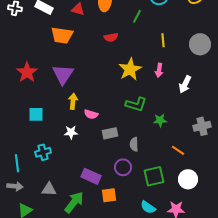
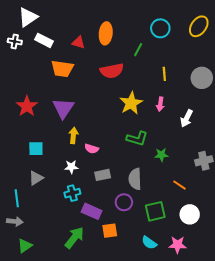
red semicircle: (111, 37) -> (112, 71), size x1.6
gray rectangle: (110, 133) -> (103, 175), moved
gray semicircle: (134, 144) -> (135, 179), size x1.5
cyan cross: (43, 152) -> (72, 193), moved
gray triangle: (49, 189) -> (36, 178), moved, turned -35

